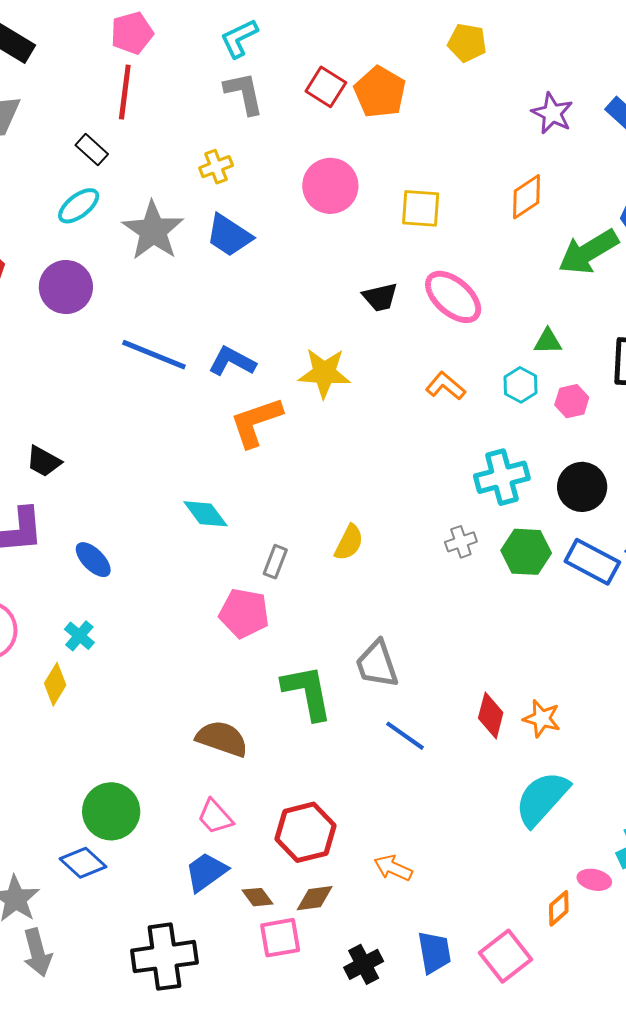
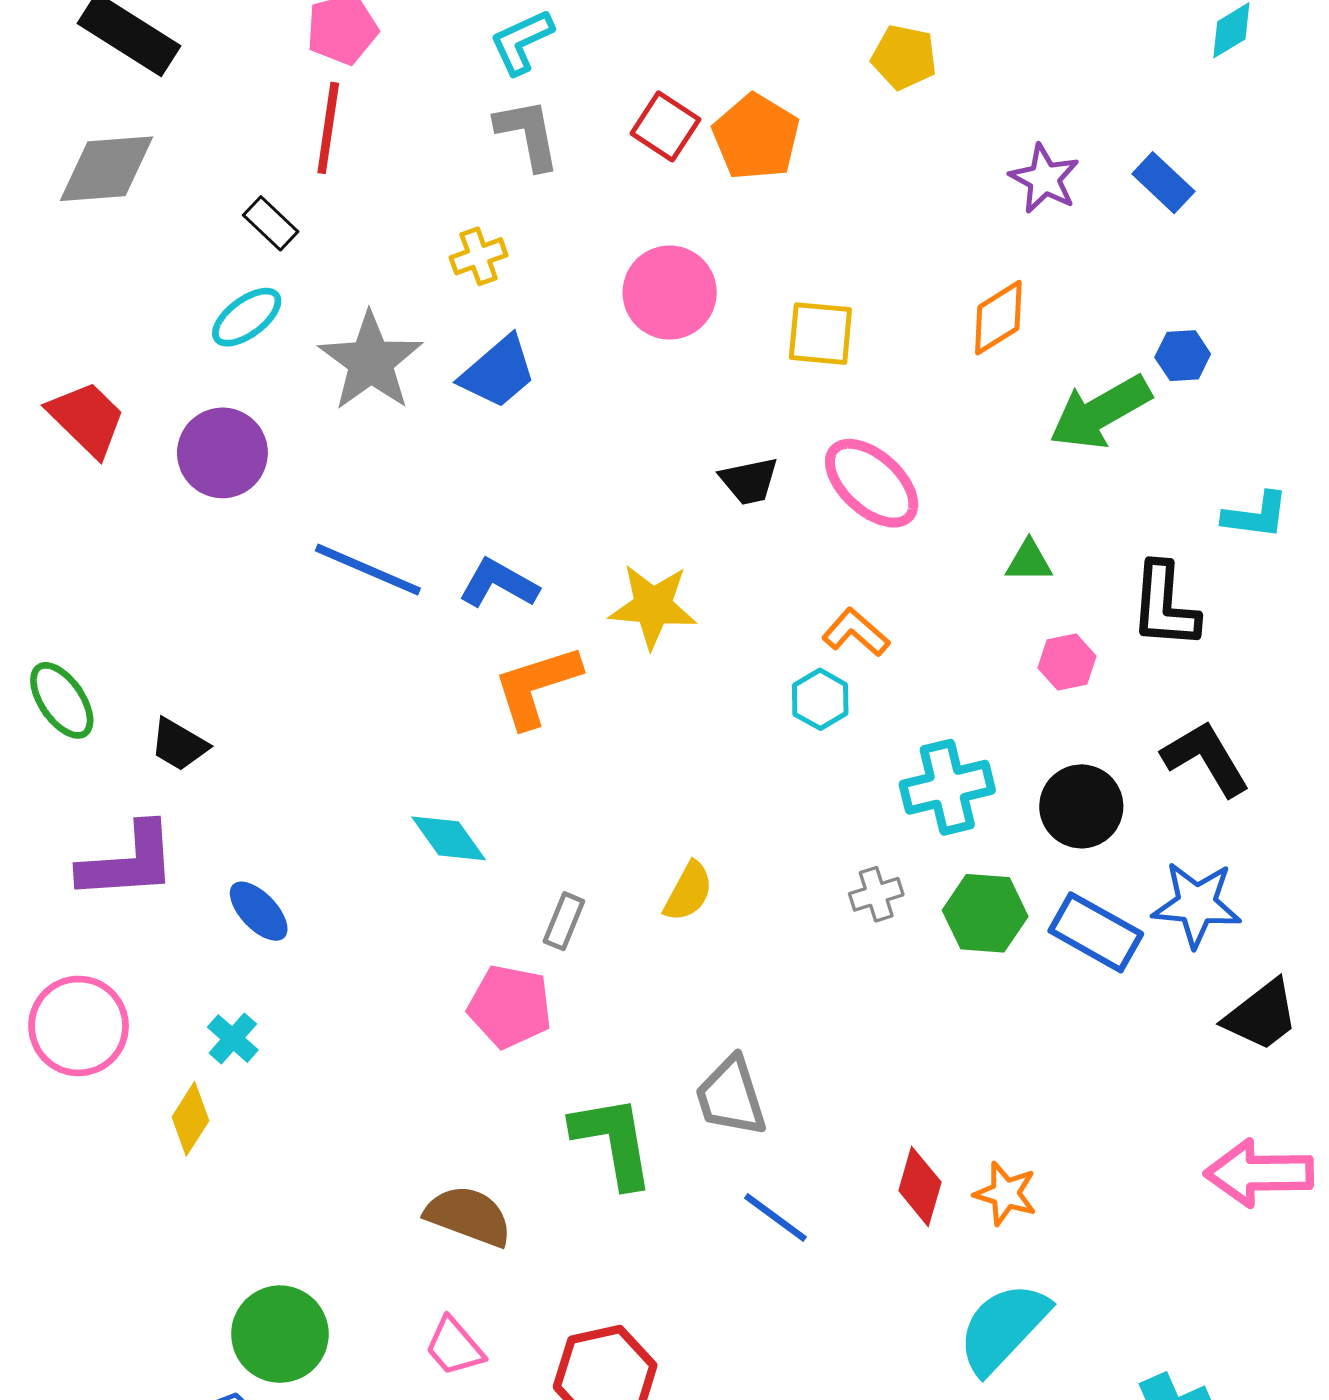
blue trapezoid: (229, 235) -> (498, 372), turned -75
cyan hexagon: (520, 385) -> (820, 699), moved

